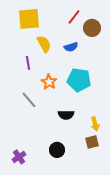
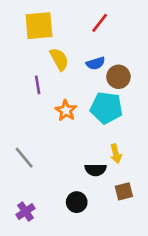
brown circle: (92, 28) -> (118, 77), moved
gray line: (29, 100) -> (24, 158), moved
black semicircle: (66, 115) -> (96, 170), moved
yellow arrow: (95, 124) -> (116, 154), moved

